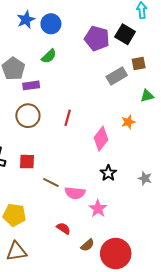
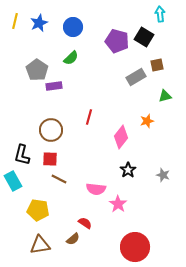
blue star: (26, 20) -> (39, 23), moved
brown circle: (28, 116) -> (51, 130), moved
brown line: (51, 182) -> (59, 179), moved
brown semicircle: (87, 245) -> (73, 239), moved

